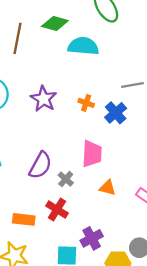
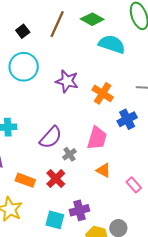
purple star: (44, 99) -> (67, 81), turned -30
orange cross: (86, 103) -> (103, 93), size x1.5
blue cross: (116, 113) -> (127, 119), moved

